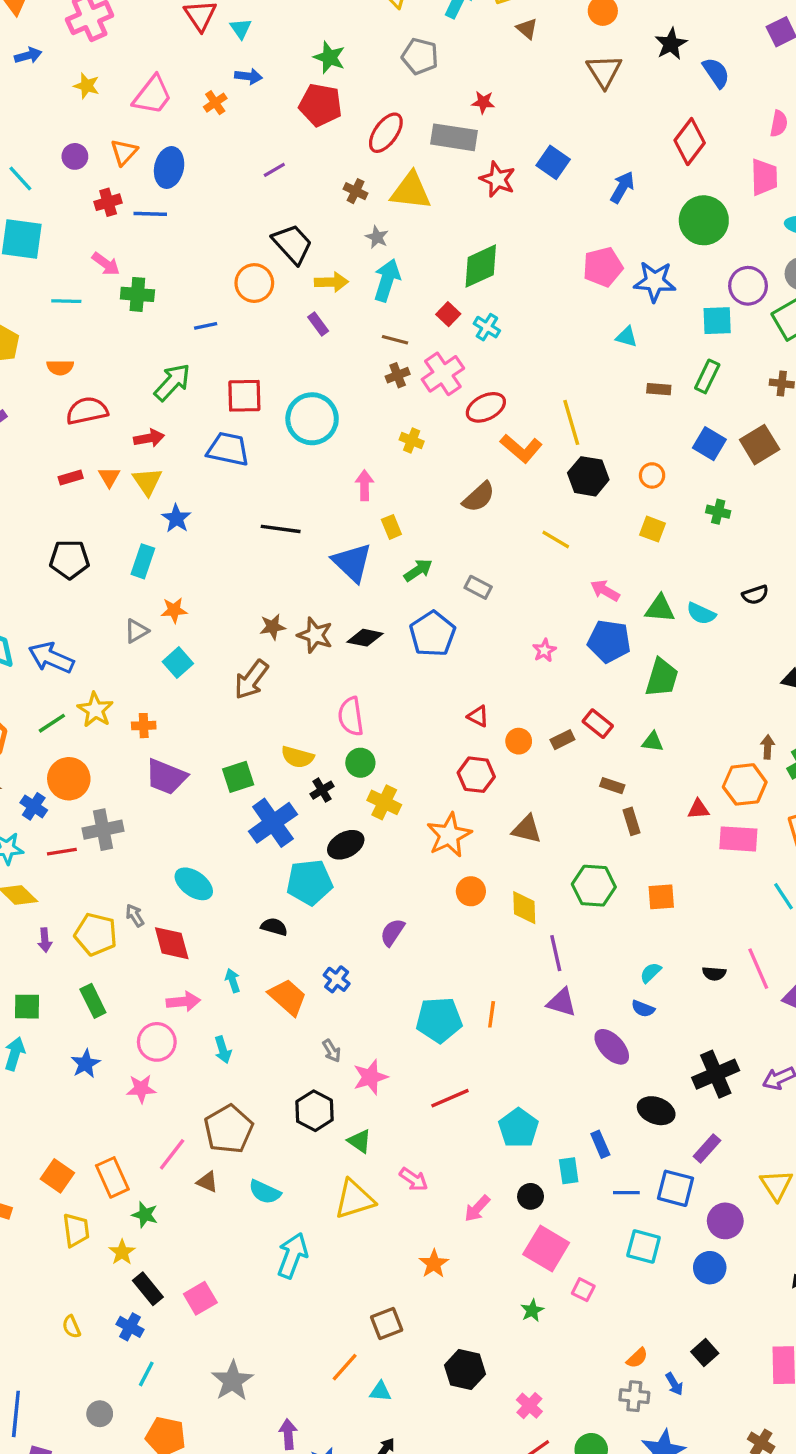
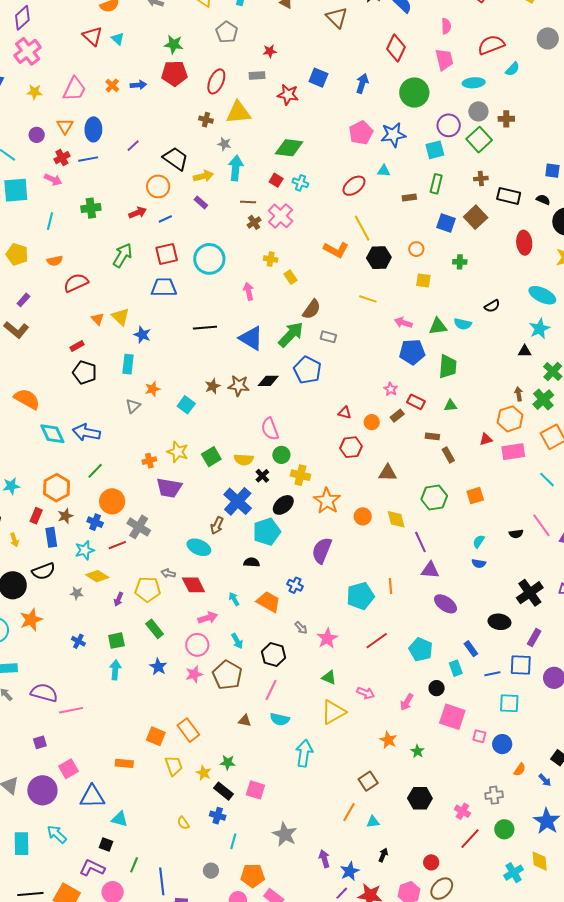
gray pentagon: (420, 56) -> (227, 32), turned 30
blue arrow: (248, 76) -> (138, 85), moved
gray rectangle: (454, 137) -> (257, 76), size x0.6
purple line: (274, 170) -> (133, 146), moved
pink arrow: (106, 264) -> (53, 180), moved
green diamond: (481, 266) -> (289, 148), turned 44
cyan line: (66, 301) -> (50, 221), turned -66
blue line: (206, 326) -> (165, 219), moved
red ellipse: (486, 407) -> (354, 186), moved
red arrow: (149, 438) -> (138, 213), moved
red rectangle: (71, 477) -> (77, 346), moved
brown semicircle: (479, 497) -> (312, 309), moved
yellow rectangle: (391, 527) -> (290, 277), moved
black pentagon: (69, 559) -> (85, 372), turned 30
green arrow: (418, 570) -> (291, 334), size x1.6
pink star: (544, 650) -> (391, 389), moved
cyan square: (178, 663) -> (186, 405), moved
brown arrow: (251, 680) -> (217, 525), moved, size x0.7
yellow star: (95, 710) -> (178, 452), moved
green square: (238, 777) -> (211, 457), moved
gray cross: (103, 830) -> (139, 527), turned -35
orange star: (449, 835) -> (327, 501), moved
gray arrow: (135, 915) -> (168, 573), turned -32
purple semicircle: (392, 932) -> (322, 550), size x1.5
purple arrow: (45, 940) -> (119, 599), turned 40
purple ellipse: (612, 1047) -> (445, 604), moved
black hexagon: (314, 1111) -> (274, 655), moved
brown pentagon: (229, 1129) -> (227, 675), moved
pink line: (172, 1154) -> (271, 690), moved
green star: (145, 1215) -> (228, 762), moved
blue circle: (710, 1268) -> (502, 744), moved
pink square: (200, 1298) -> (255, 790), turned -30
green star: (532, 1310) -> (417, 751), moved
gray cross: (634, 1396) -> (494, 795), moved

